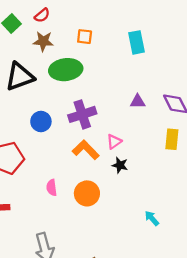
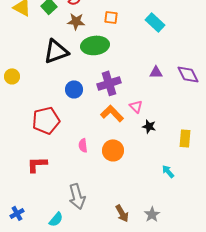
cyan rectangle: (136, 42) -> (155, 22), turned -36
yellow rectangle: (172, 139) -> (185, 138), moved
pink triangle: (114, 142) -> (136, 106), turned -40
black star: (120, 165) -> (149, 126), moved

